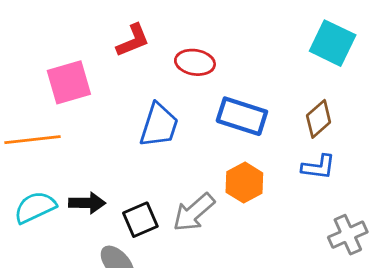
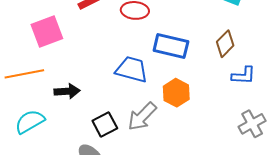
blue trapezoid: (159, 125) -> (132, 69), moved, turned -88
blue L-shape: (318, 167) -> (244, 75), moved
black arrow: (87, 203) -> (67, 91), moved

